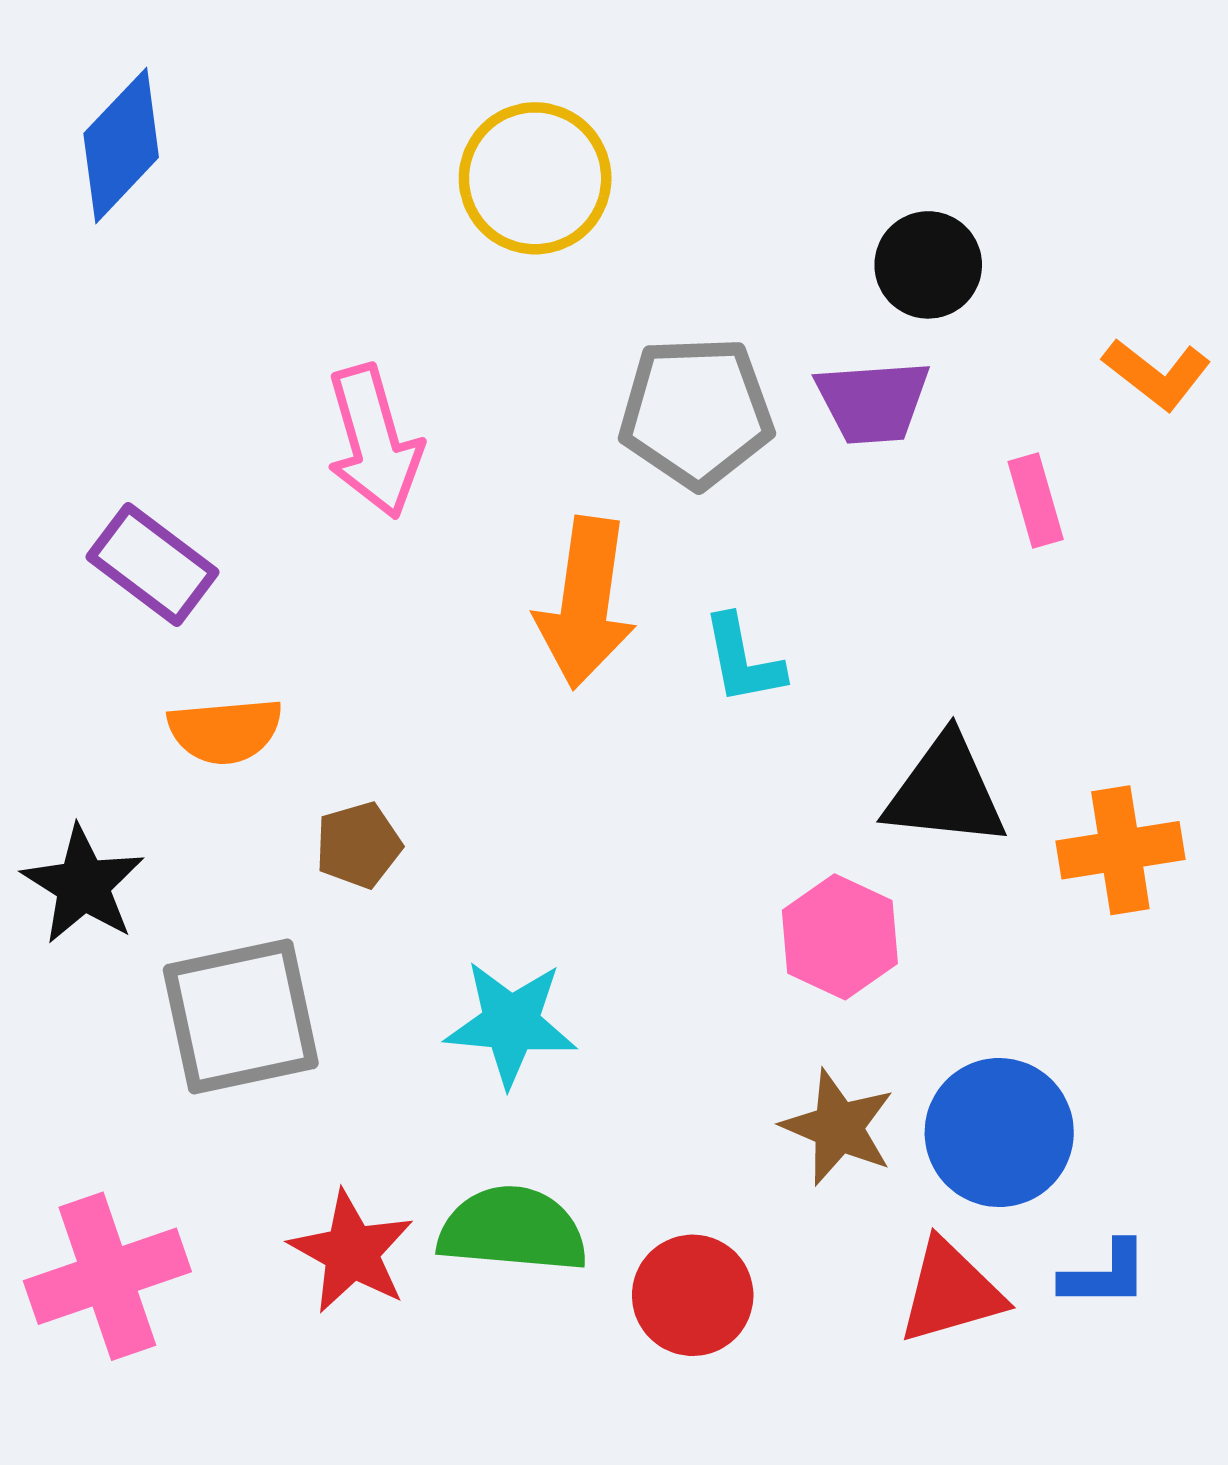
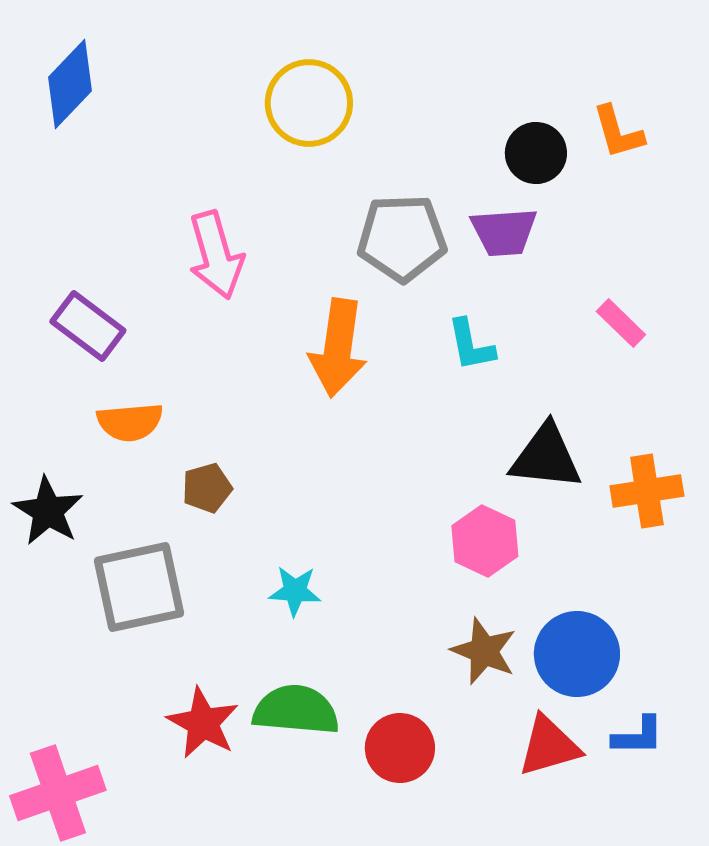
orange L-shape: (1157, 374) -> (618, 132), moved, turned 36
pink rectangle: (1036, 500) -> (621, 323), moved, turned -30
cyan L-shape: (743, 660) -> (471, 345), moved
cyan star: (511, 1023) -> (295, 591), size x0.7
pink cross: (107, 1276) -> (58, 793), moved

